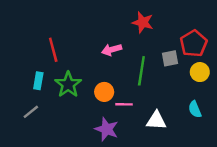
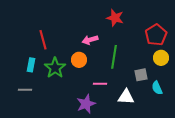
gray square: (170, 58) -> (141, 75), moved
orange circle: (104, 92) -> (79, 60), moved
gray line: (31, 112) -> (25, 90), turned 40
purple star: (107, 129) -> (86, 104), turned 30

